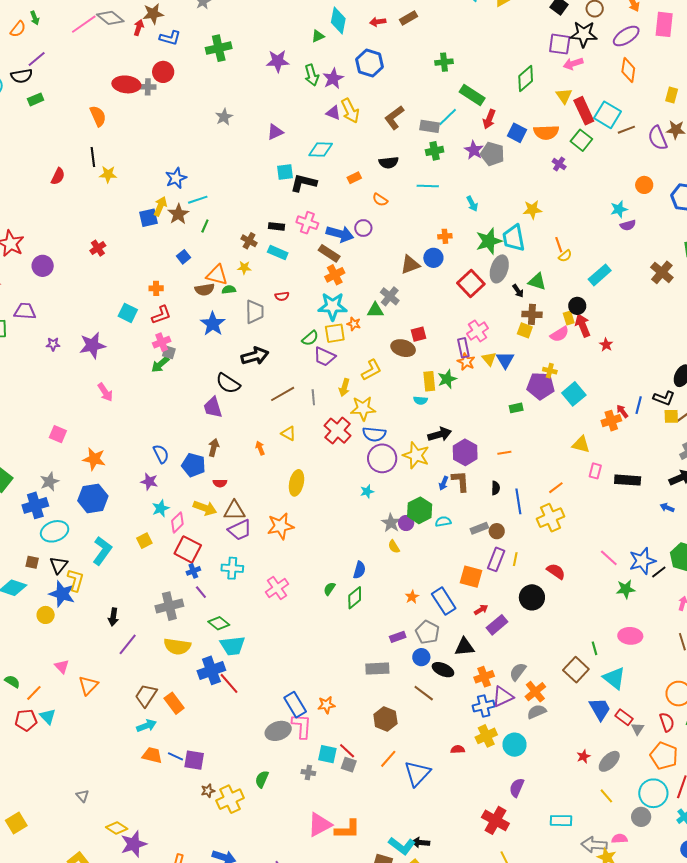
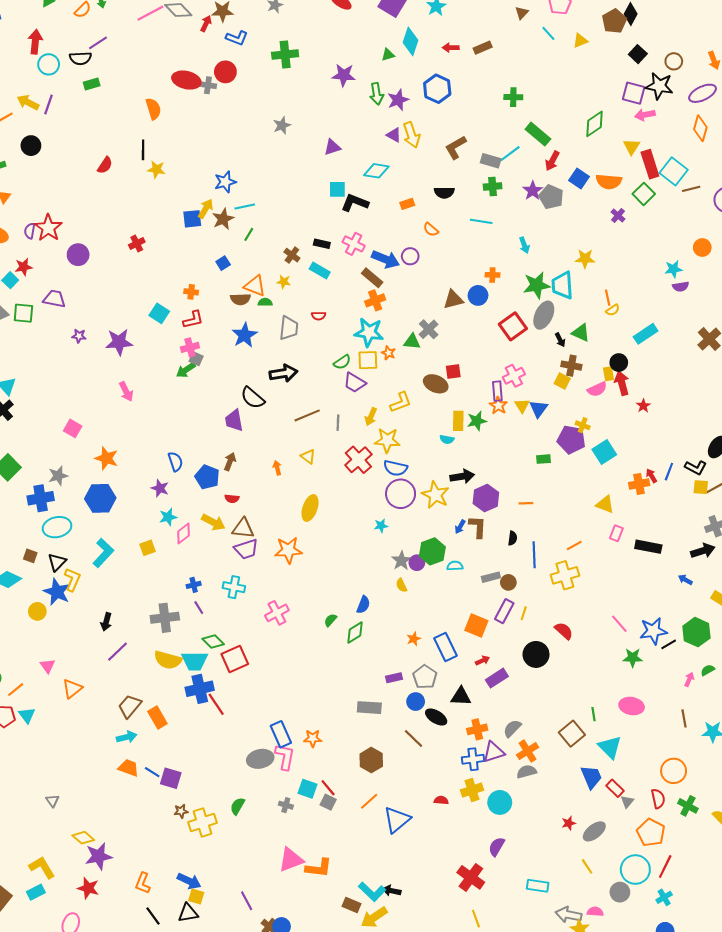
red square: (188, 549) -> (235, 659), moved, turned 32
cyan trapezoid: (233, 646) -> (195, 661), moved

